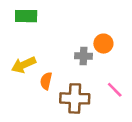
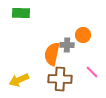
yellow arrow: (24, 65) -> (19, 80), moved
orange semicircle: (46, 81) -> (52, 54), moved, size x1.6

